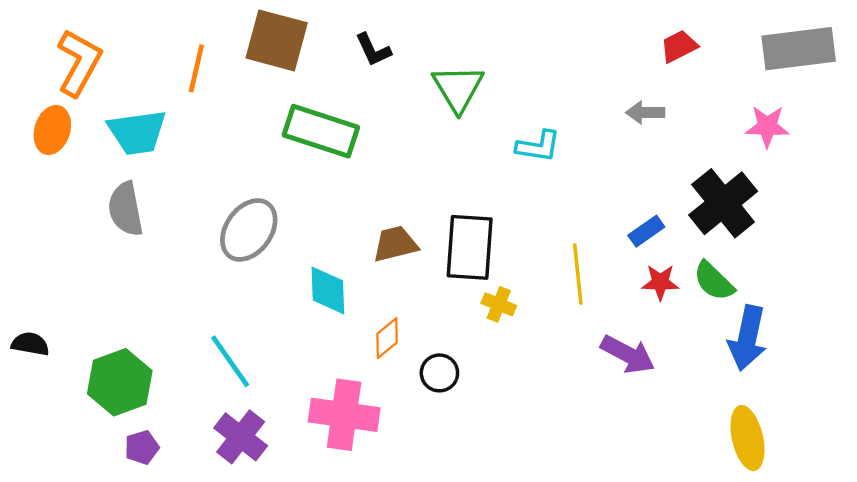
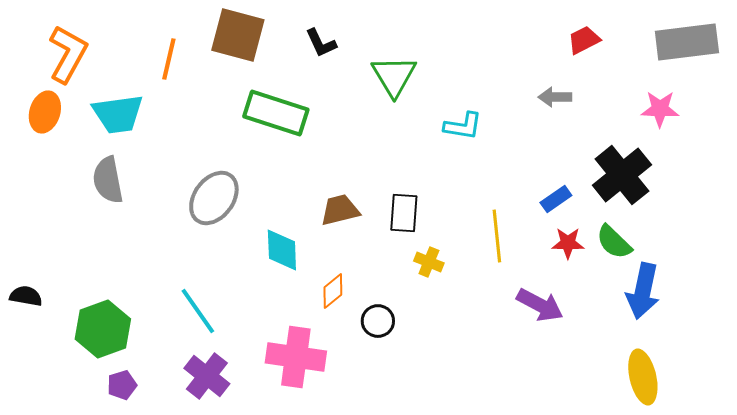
black rectangle: (470, 247) -> (404, 213), size x0.7

